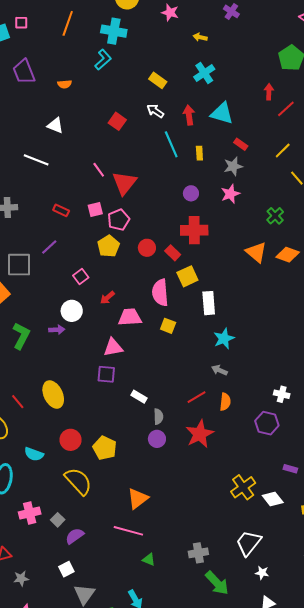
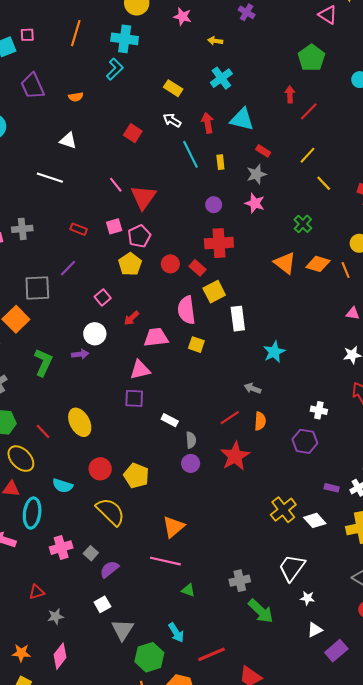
pink star: (230, 194) -> (255, 203), turned -30
cyan star: (224, 339) -> (274, 352), moved

